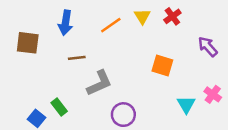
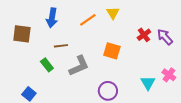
red cross: (172, 16) -> (144, 35), moved
orange square: (162, 65) -> (112, 51), moved
green rectangle: (59, 107) -> (47, 65), moved
purple circle: (123, 115) -> (108, 91), moved

